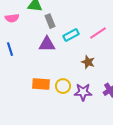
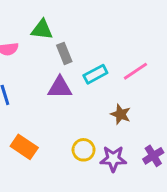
orange rectangle: (41, 84) -> (24, 147), moved, turned 30

